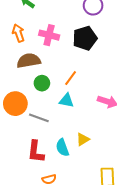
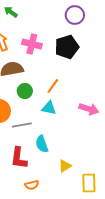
gray line: (39, 118) -> (22, 125), turned -30
yellow triangle: (83, 139) -> (65, 166), moved
cyan semicircle: (62, 148) -> (42, 144), moved

